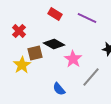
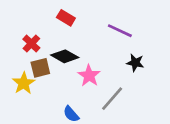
purple line: (87, 18) -> (120, 31), moved
red cross: (19, 31) -> (31, 44), moved

